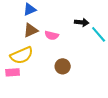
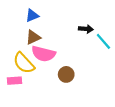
pink semicircle: (52, 35) -> (43, 54), moved, size x1.6
yellow semicircle: (22, 55) -> (24, 63), turned 70

